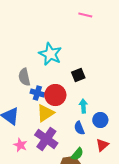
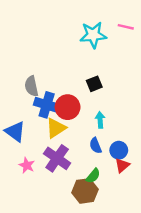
pink line: (85, 15) -> (126, 27), moved
cyan star: (50, 54) -> (93, 35), moved, turned -30
blue cross: (37, 93) -> (47, 105), size x1.5
blue circle: (100, 120) -> (119, 150), moved

